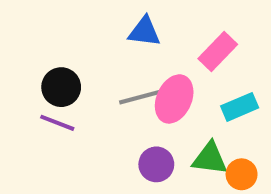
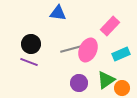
blue triangle: (144, 32) -> (58, 13), moved
green triangle: (210, 158) -> (106, 80), turned -42

